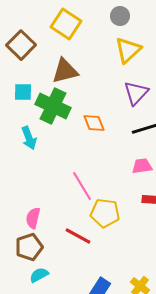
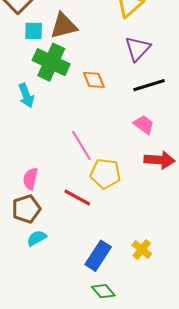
cyan square: (23, 92) -> (34, 31), moved
pink trapezoid: (142, 166) -> (144, 125), turned 45

